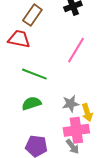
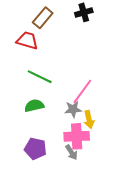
pink line: (76, 50) -> (82, 91), moved

